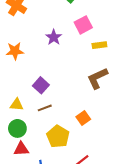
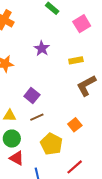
pink square: (83, 25) -> (82, 24), moved
yellow rectangle: (99, 45) -> (76, 60), moved
red triangle: (21, 149) -> (17, 158), turned 35

